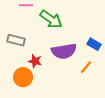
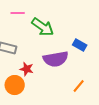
blue rectangle: (94, 44) -> (80, 45), moved
orange line: (86, 67) -> (79, 86), moved

